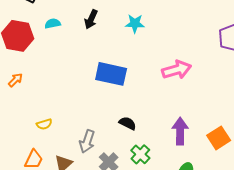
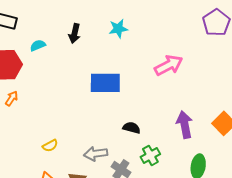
orange arrow: (15, 80) -> (12, 98), moved
gray arrow: (87, 141) -> (96, 154), turned 75
green cross: (140, 154) -> (150, 155), turned 30

